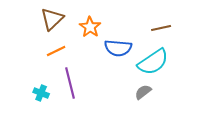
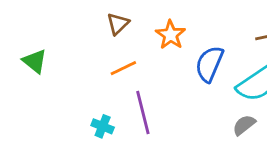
brown triangle: (52, 19) -> (118, 24), size x0.7
blue semicircle: (118, 48) -> (209, 64), turned 108

